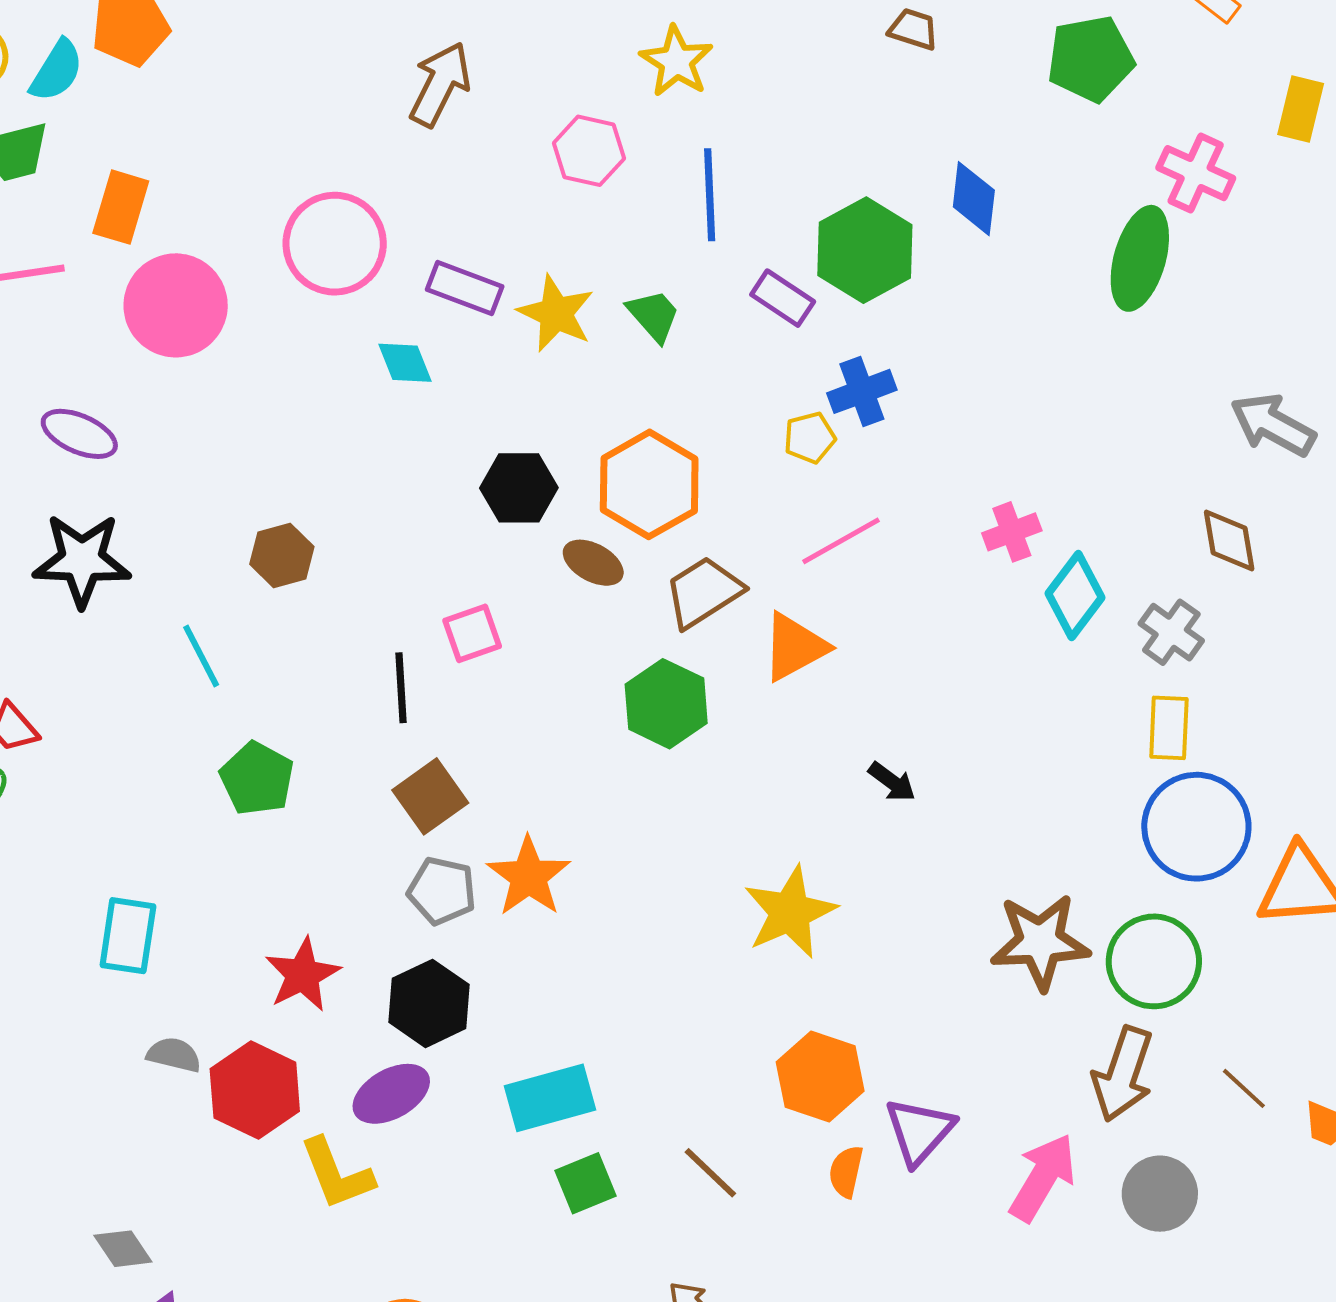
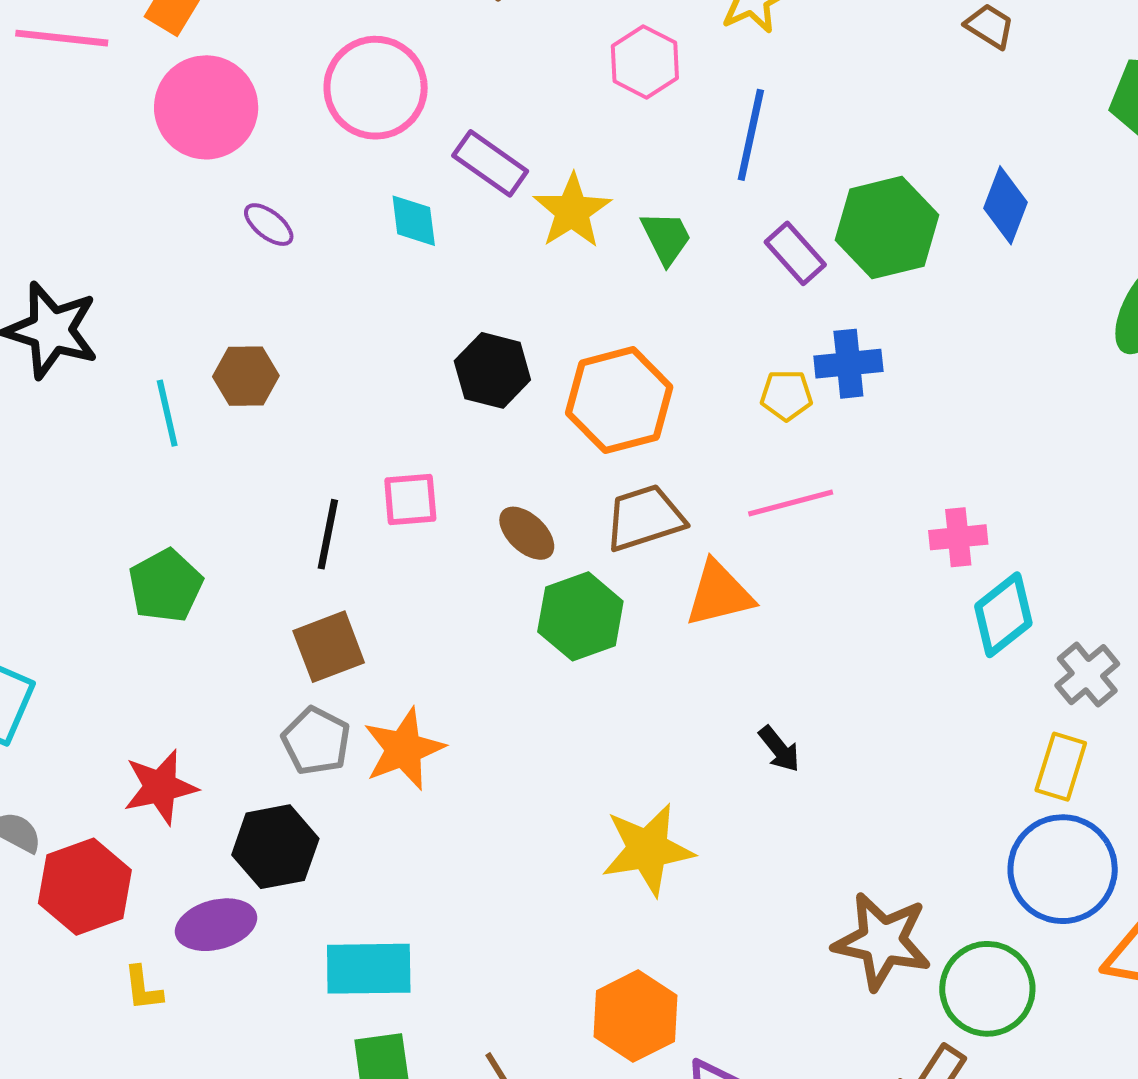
purple ellipse: (79, 434) -> (269, 225), moved, size x0.7
brown ellipse: (593, 563) -> (527, 533), moved
cyan line: (201, 656) -> (167, 413), moved
yellow L-shape: (337, 1174) -> (143, 988), size x0.6

